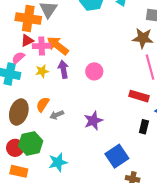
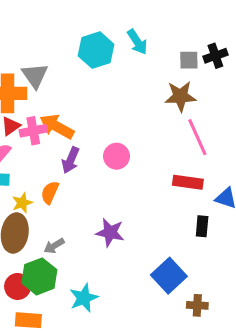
purple arrow: (63, 69) -> (71, 160), turned -138
yellow star: (42, 71) -> (22, 203), moved
orange semicircle: (43, 104) -> (50, 192), moved
gray arrow: (57, 115) -> (54, 246), moved
purple star: (93, 121) -> (110, 232), moved, turned -30

